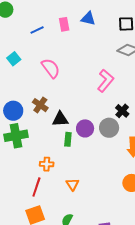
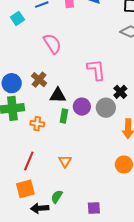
cyan square: (14, 59) -> (17, 18), moved
pink L-shape: (106, 81) -> (96, 70), moved, turned -50
orange cross: (47, 164) -> (37, 124), moved

